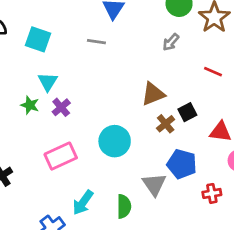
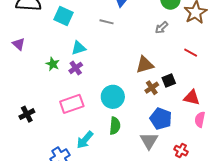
cyan triangle: (48, 82) -> (79, 48), moved, turned 35
gray triangle: (154, 184) -> (149, 141), moved
red cross: (212, 193) -> (181, 151), moved, turned 32
green semicircle: (124, 206) -> (115, 126), moved

